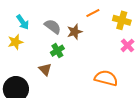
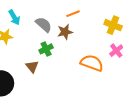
orange line: (93, 13) -> (73, 14), moved
orange semicircle: (106, 78) -> (92, 63), moved

